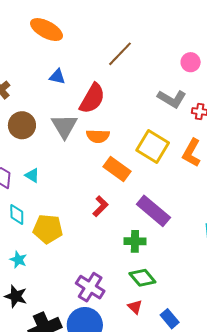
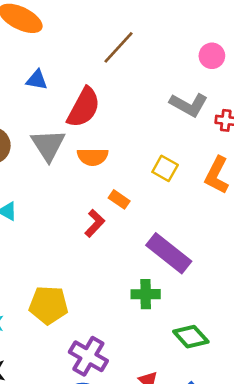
yellow square: (153, 146) -> (165, 168), size x0.6
orange rectangle: (117, 169) -> (119, 199), size x0.6
red L-shape: (100, 206) -> (95, 223), moved
yellow pentagon: (48, 229) -> (49, 305), moved
green diamond: (142, 278) -> (191, 337), moved

